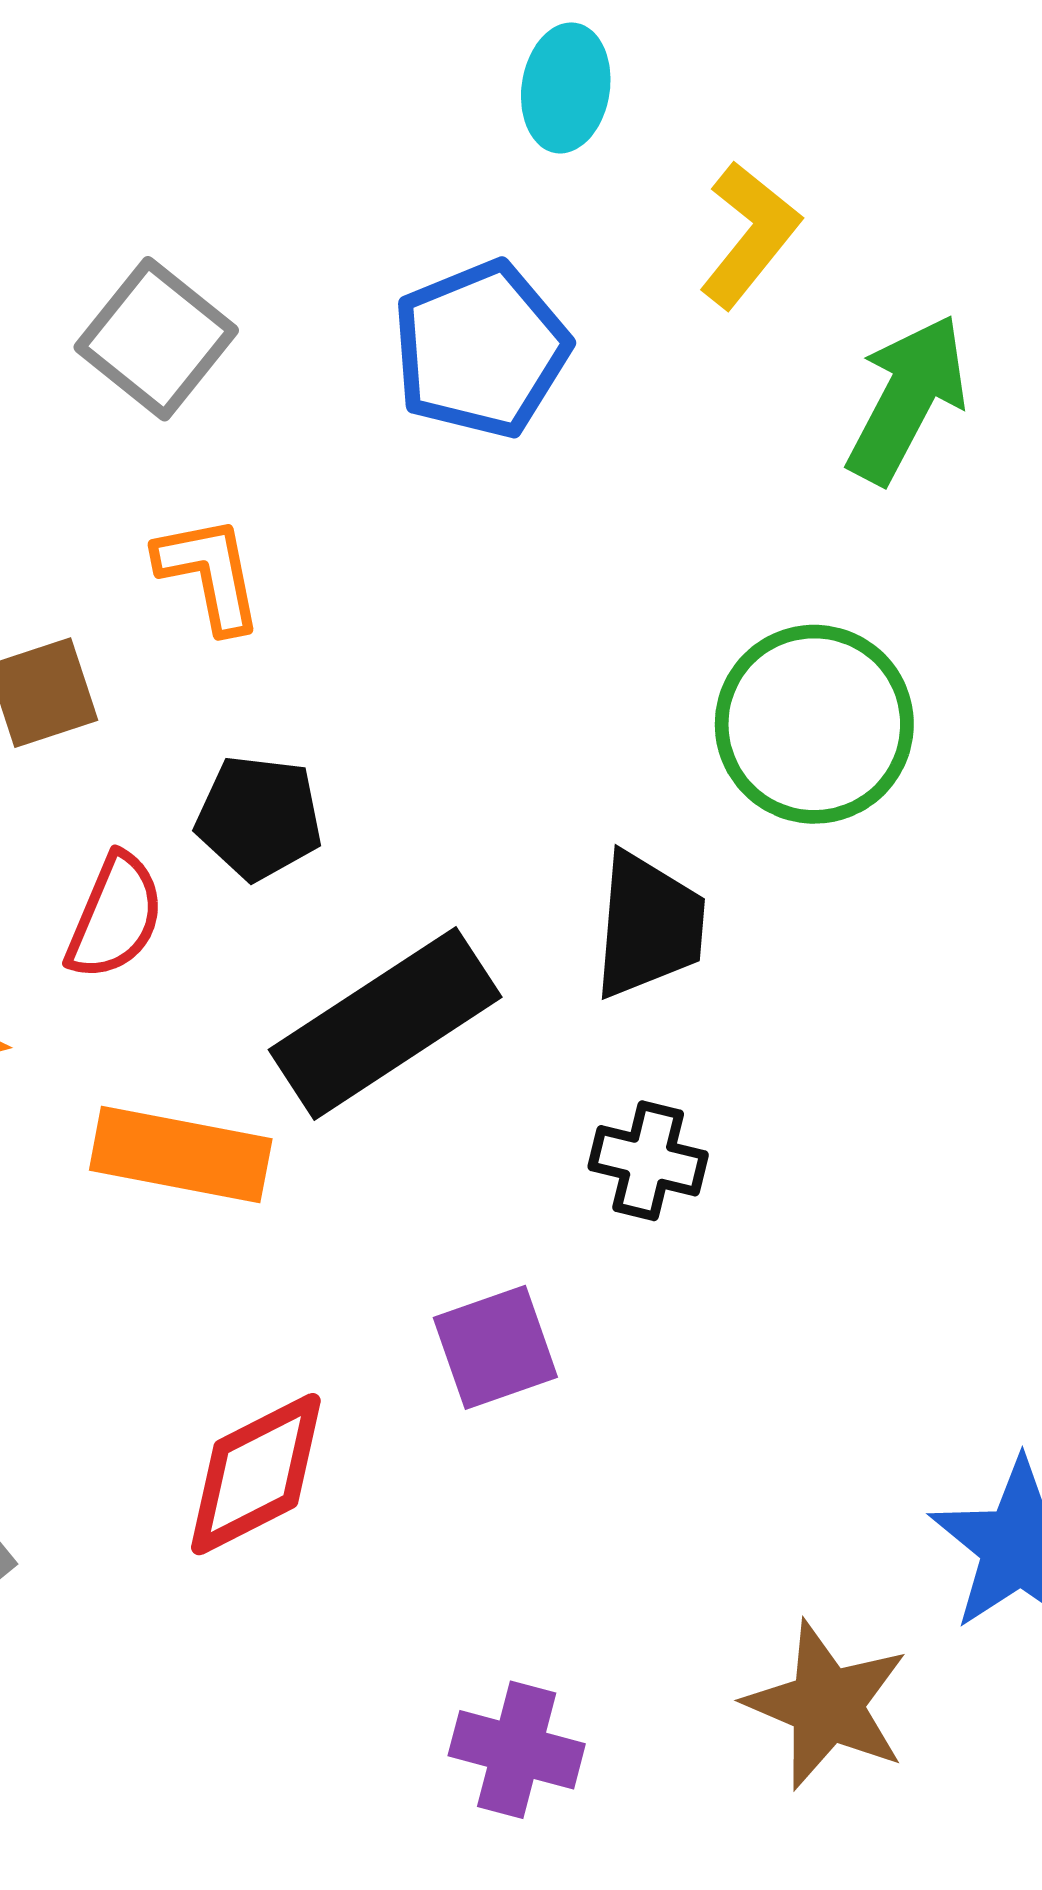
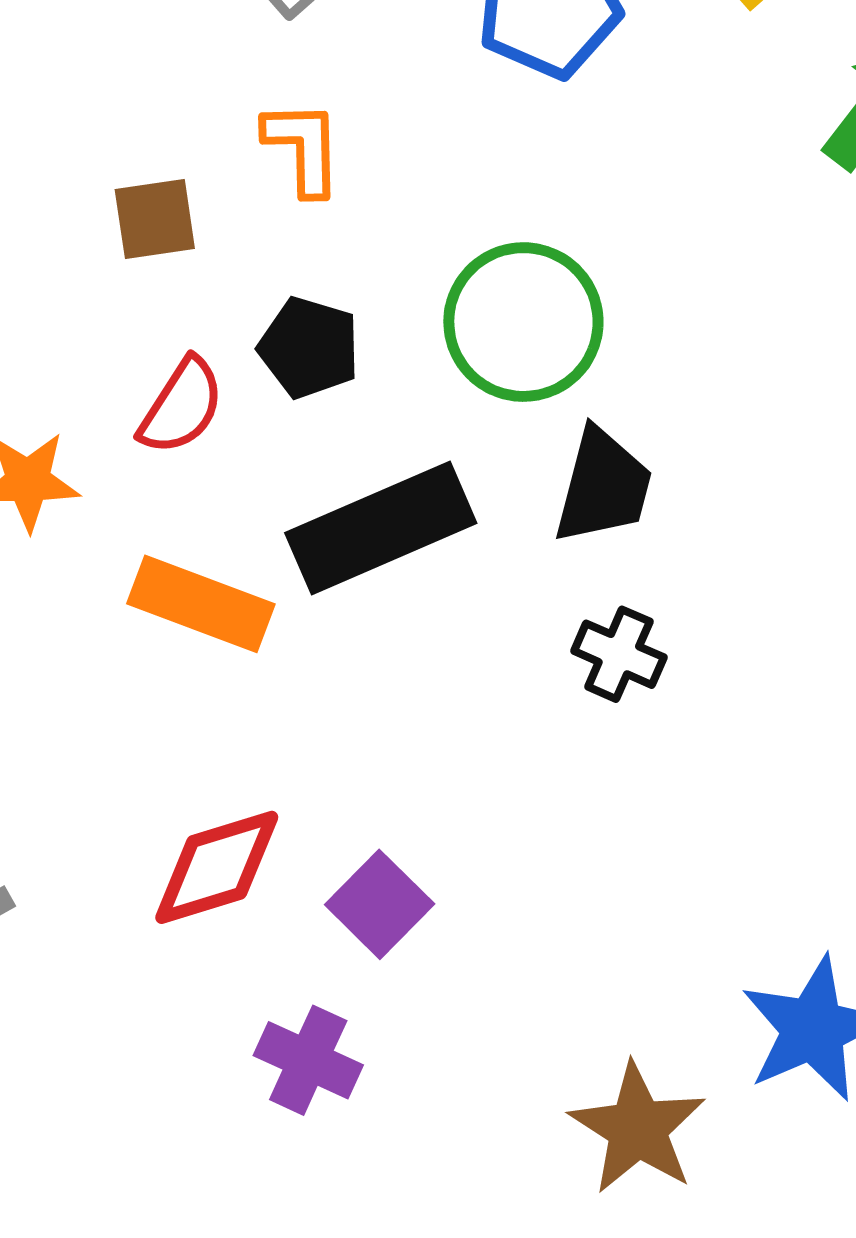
green circle: (814, 724) -> (523, 322), moved
black cross: (648, 1161) -> (619, 654), moved
purple square: (495, 1347) -> (380, 904), moved, turned -36
purple cross: (517, 1750) -> (308, 1060), moved

